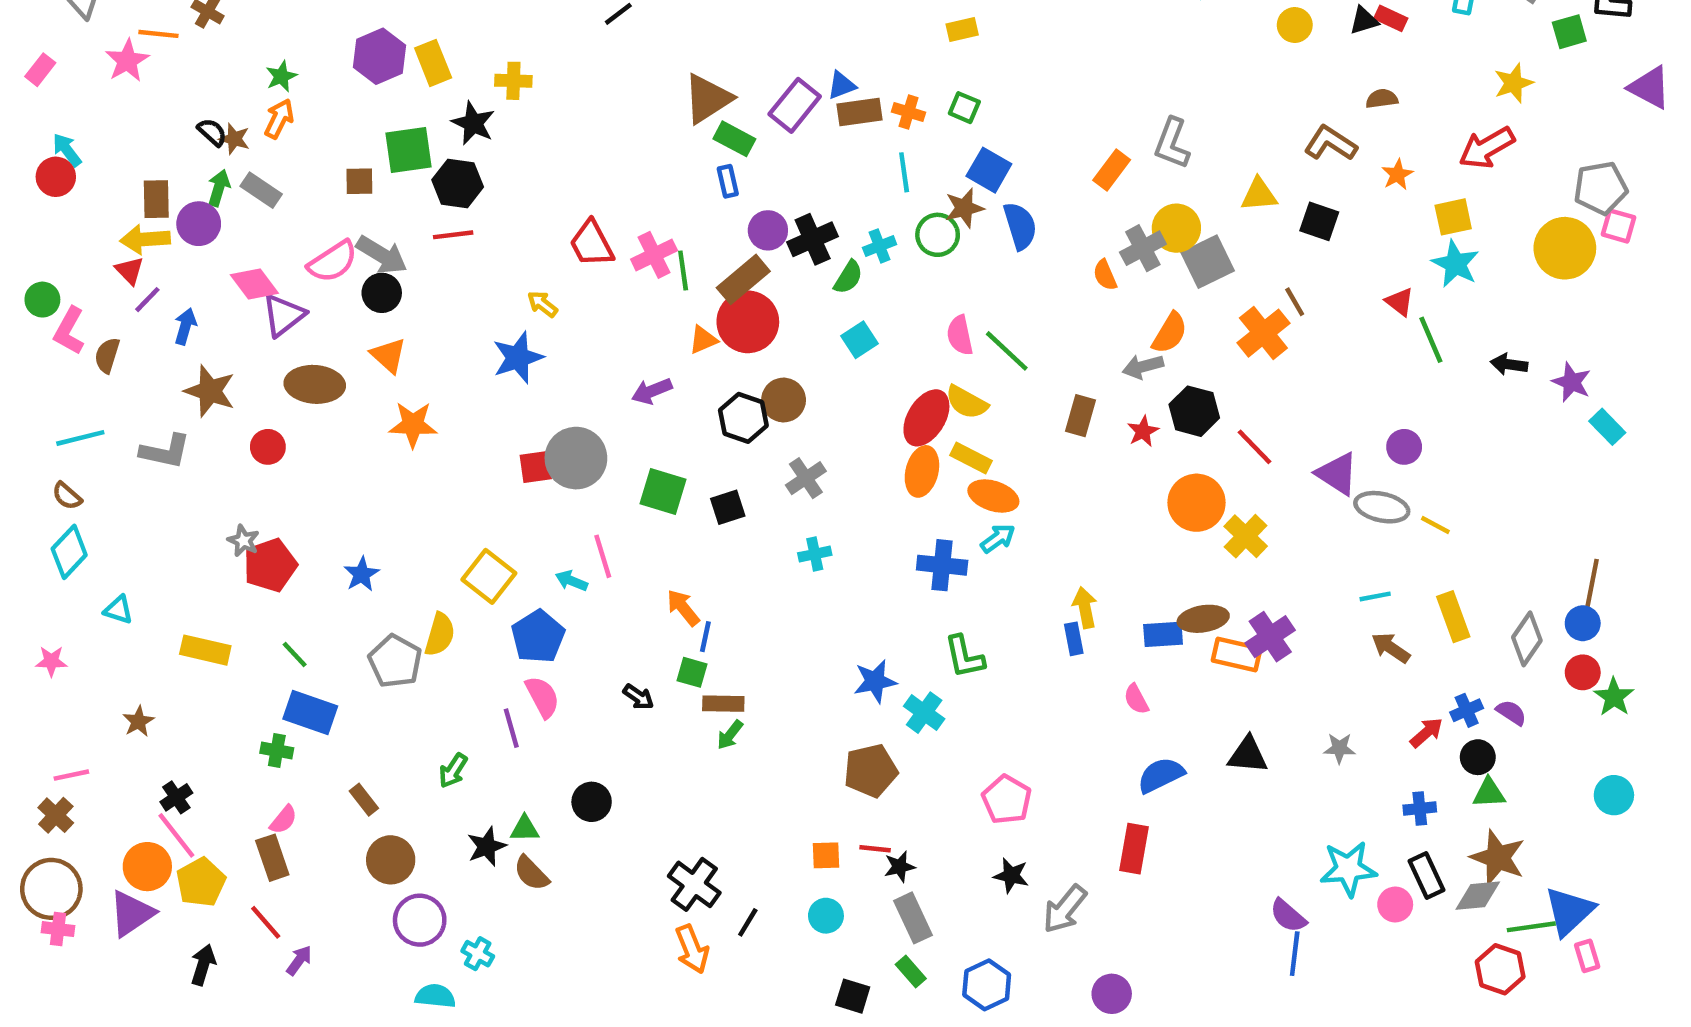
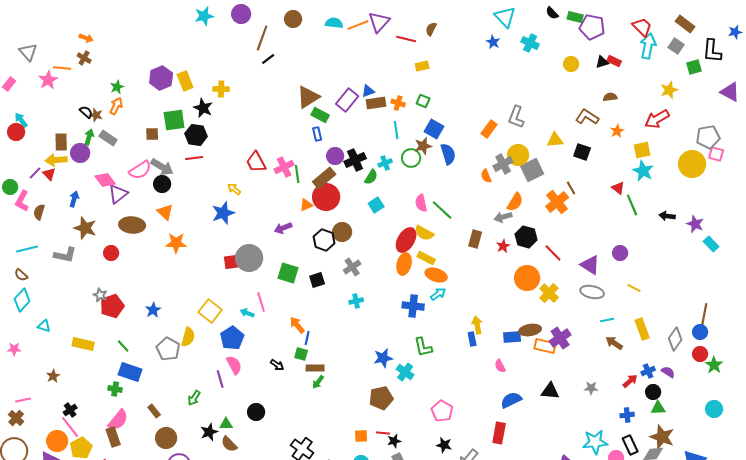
purple line: (147, 300) -> (35, 173), moved
gray ellipse: (1382, 507) -> (592, 292), moved
pink semicircle: (283, 820) -> (118, 420), size x1.6

